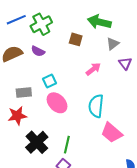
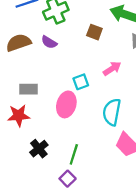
cyan square: (50, 81) -> (81, 82), moved
pink ellipse: (57, 103) -> (66, 104), turned 55
black cross: (37, 142) -> (39, 149), size x0.7

